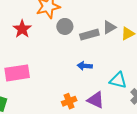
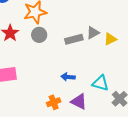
gray circle: (65, 26) -> (39, 35), moved
blue arrow: (85, 66) -> (68, 77), moved

